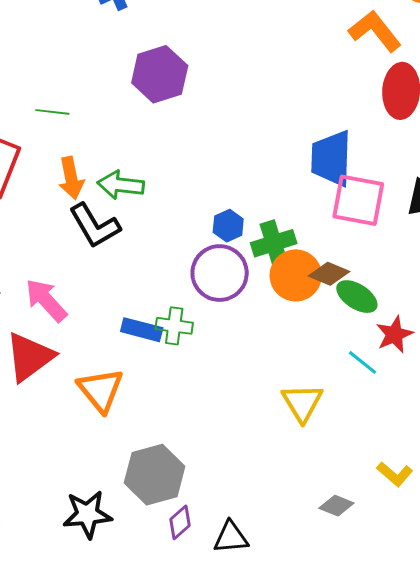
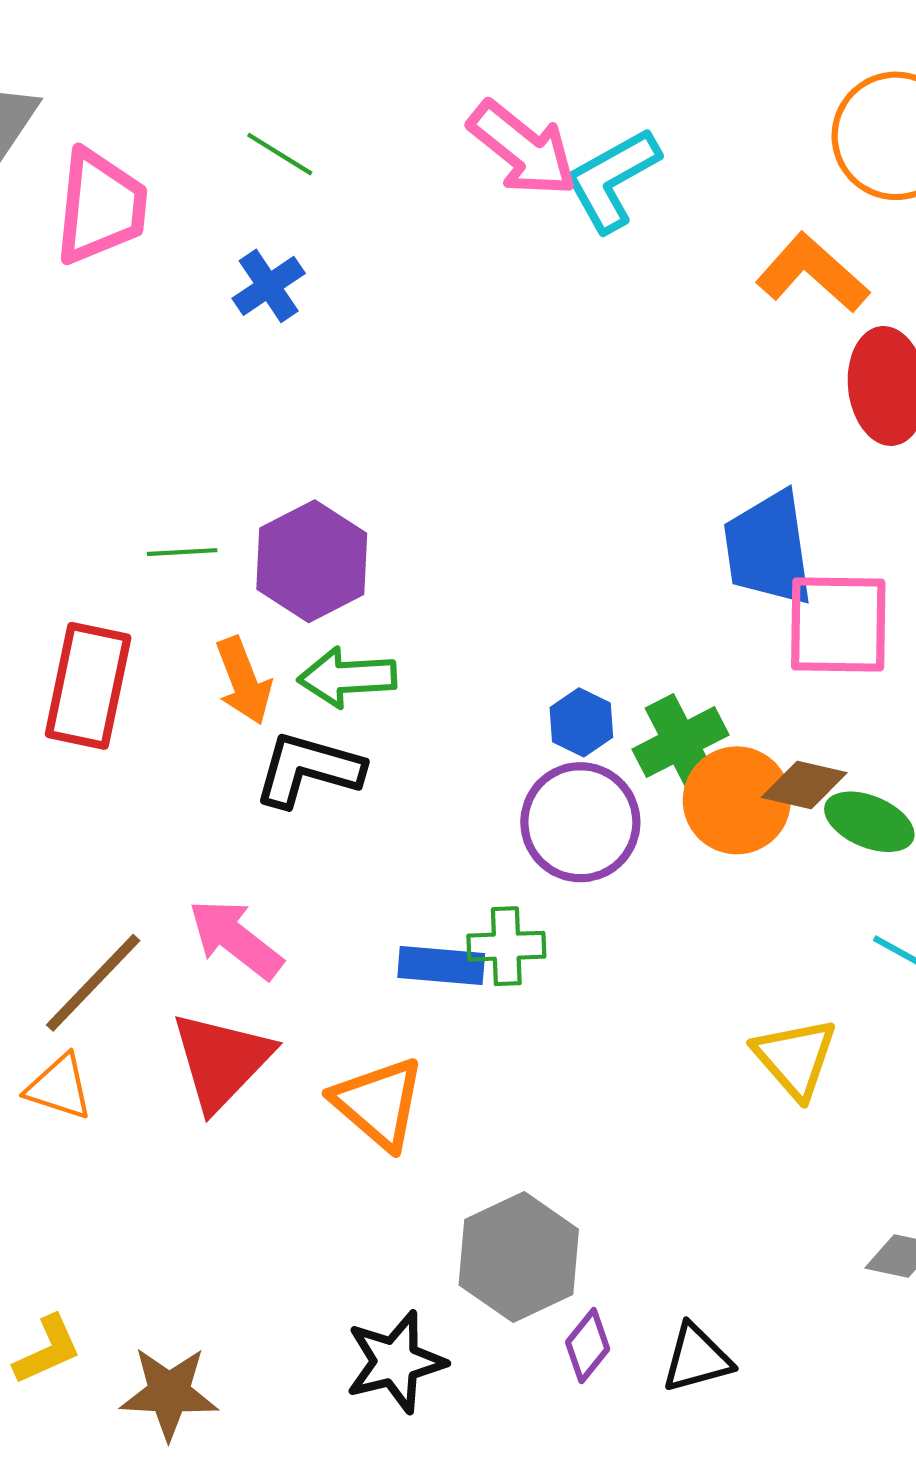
purple hexagon: (160, 74) -> (312, 561), moved
black L-shape: (95, 226) -> (308, 769), turned 146

